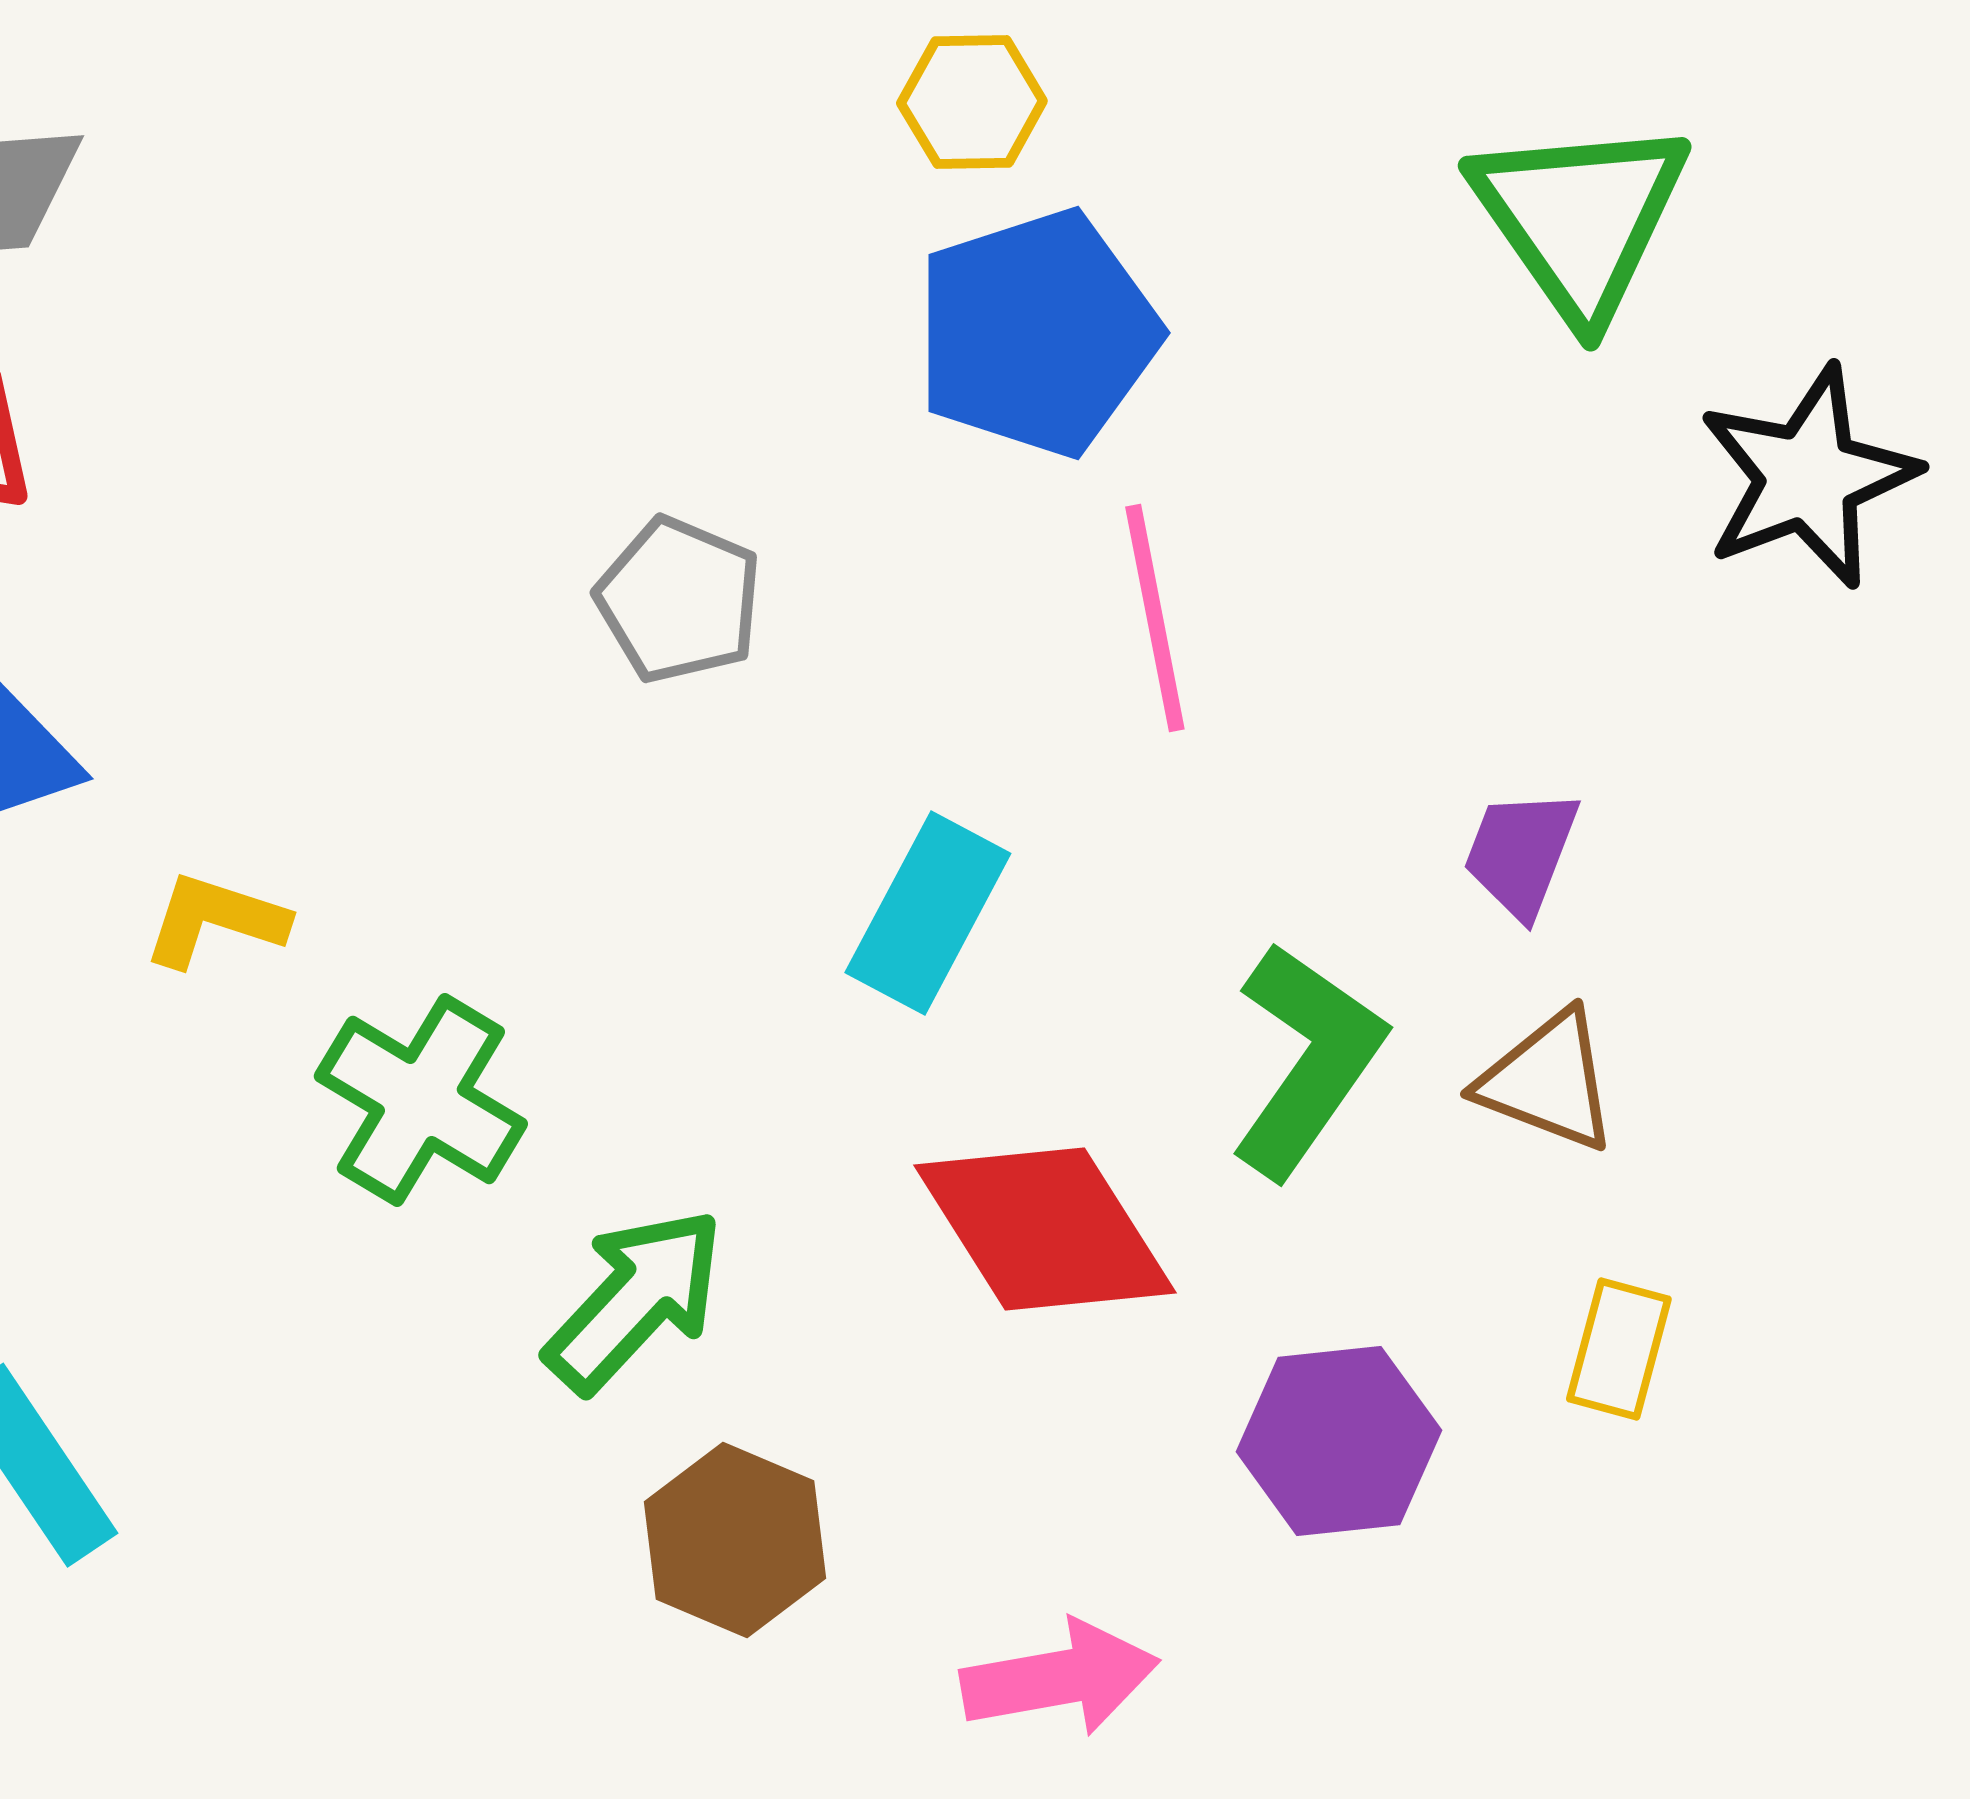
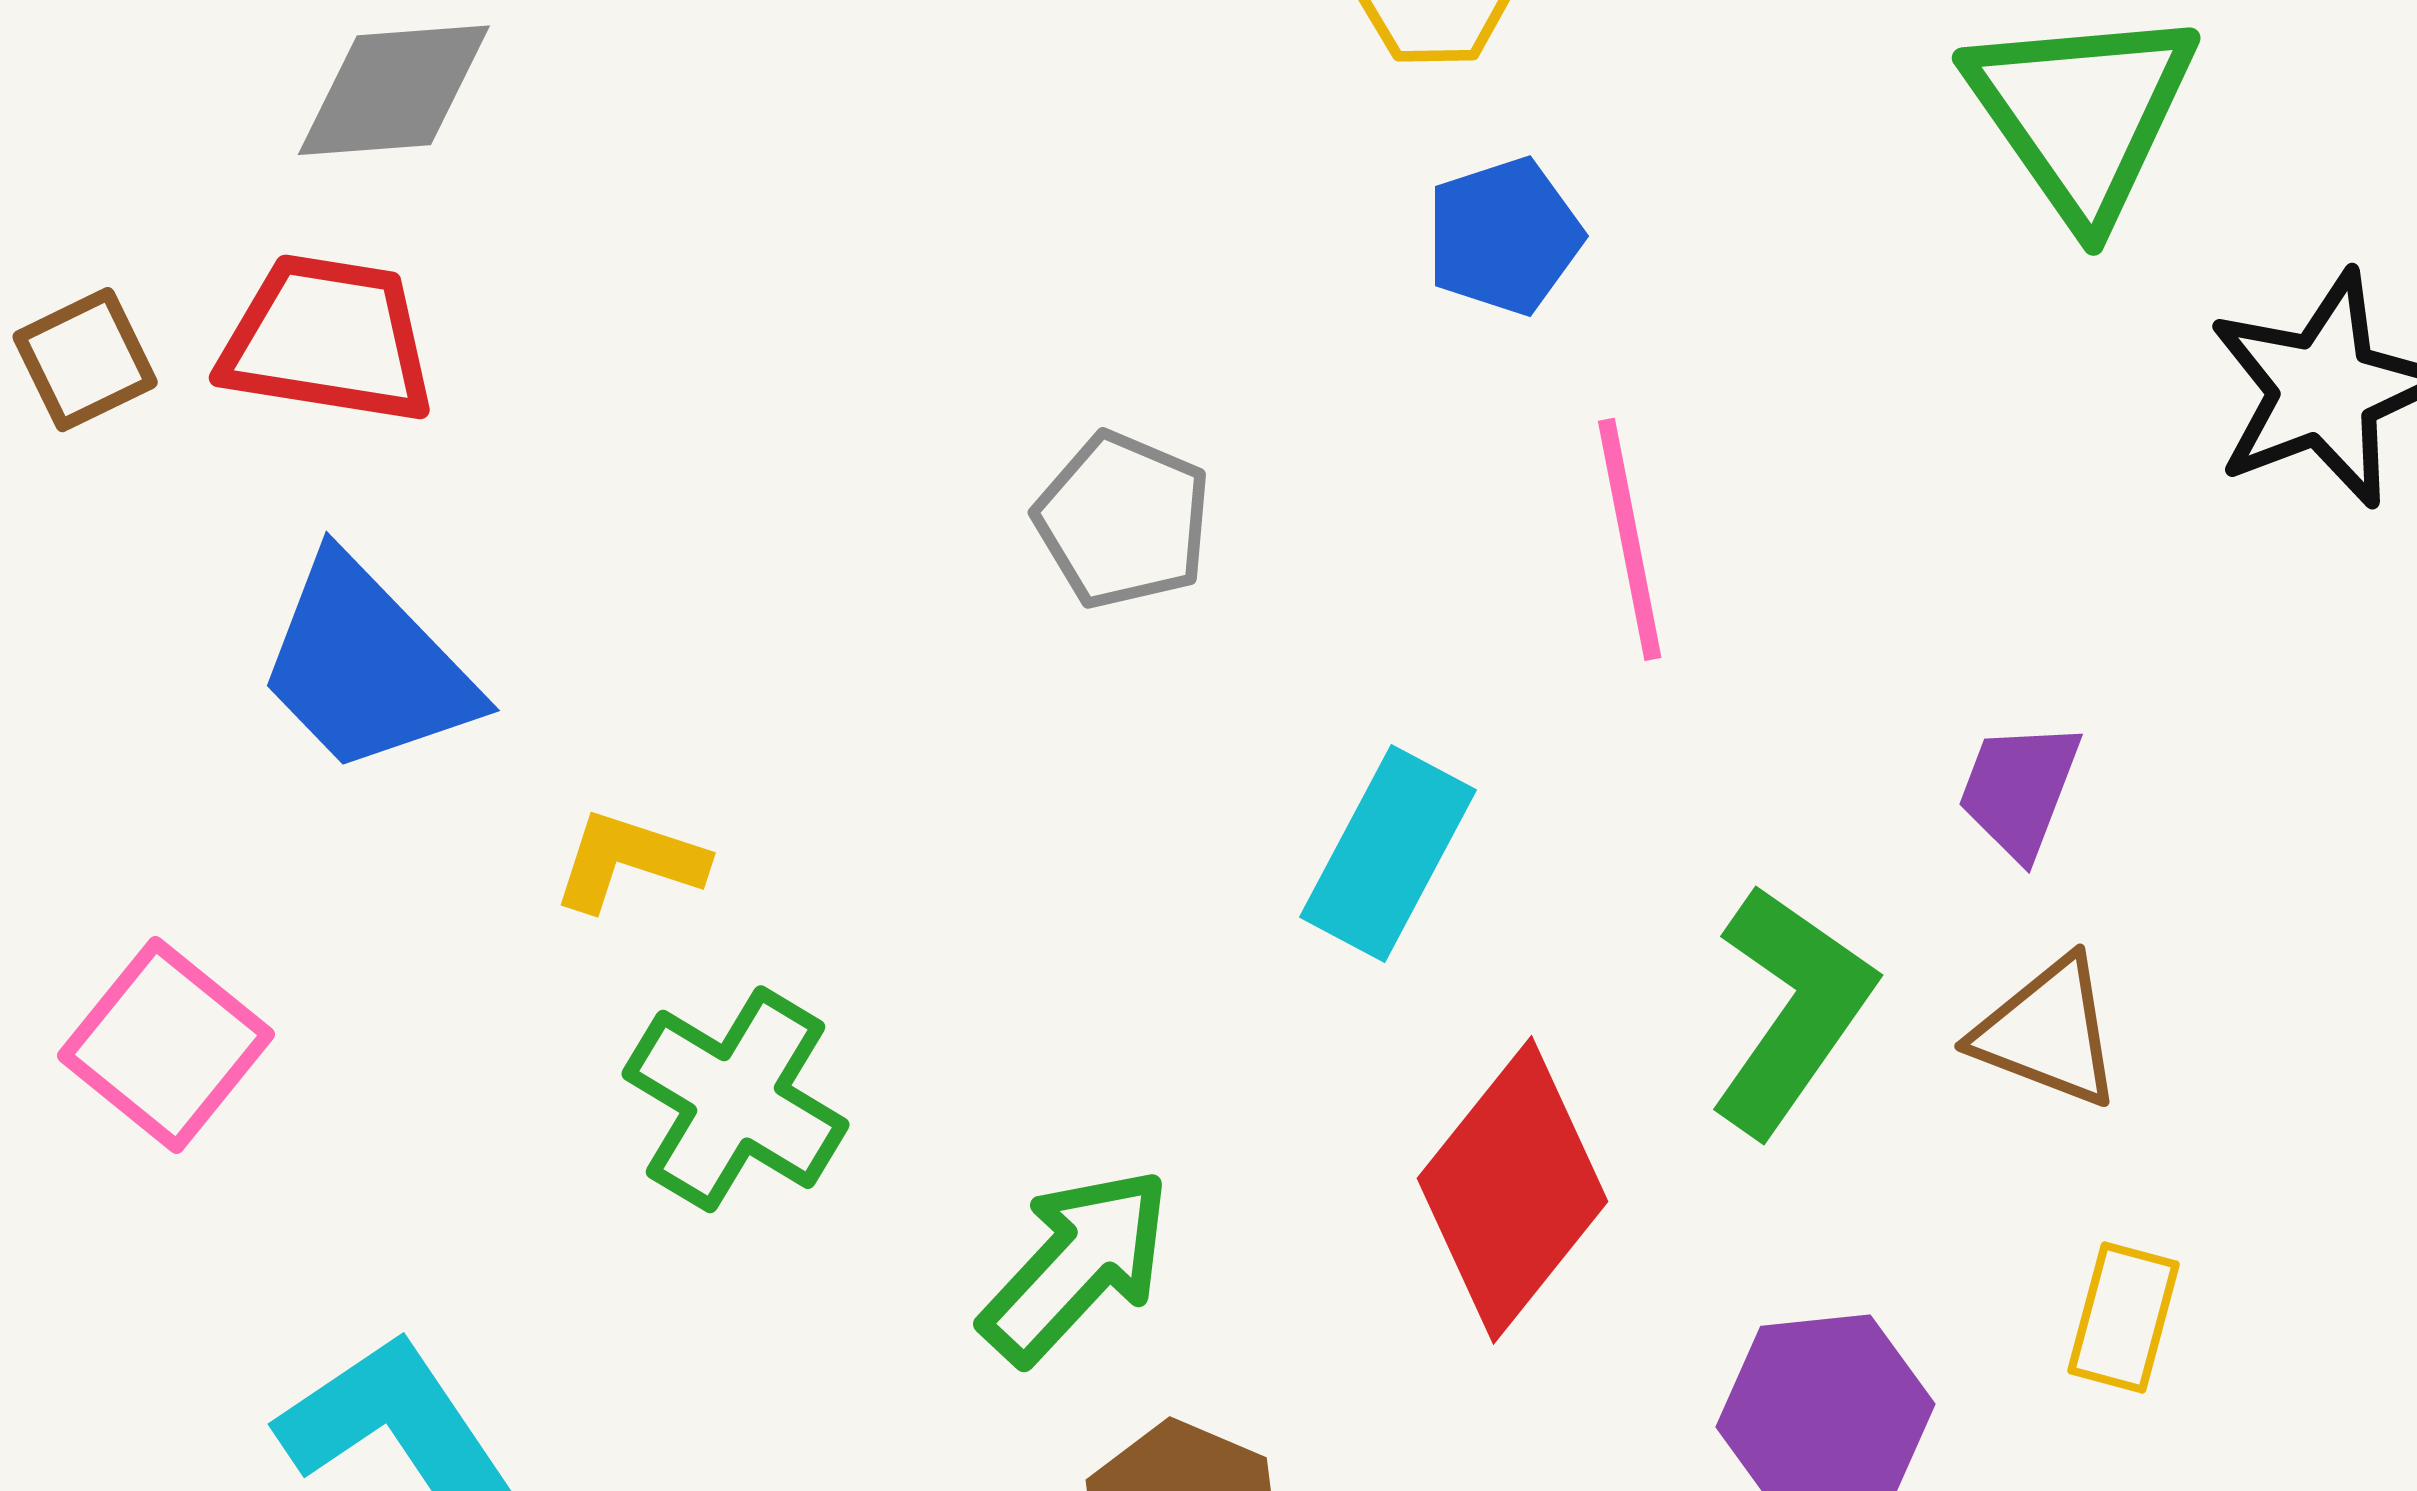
blue pentagon: (1037, 333) -> (1504, 236), size x0.6
green cross: (421, 1100) -> (736, 1099), moved
red diamond: (1045, 1229) -> (1513, 1190), turned 71

